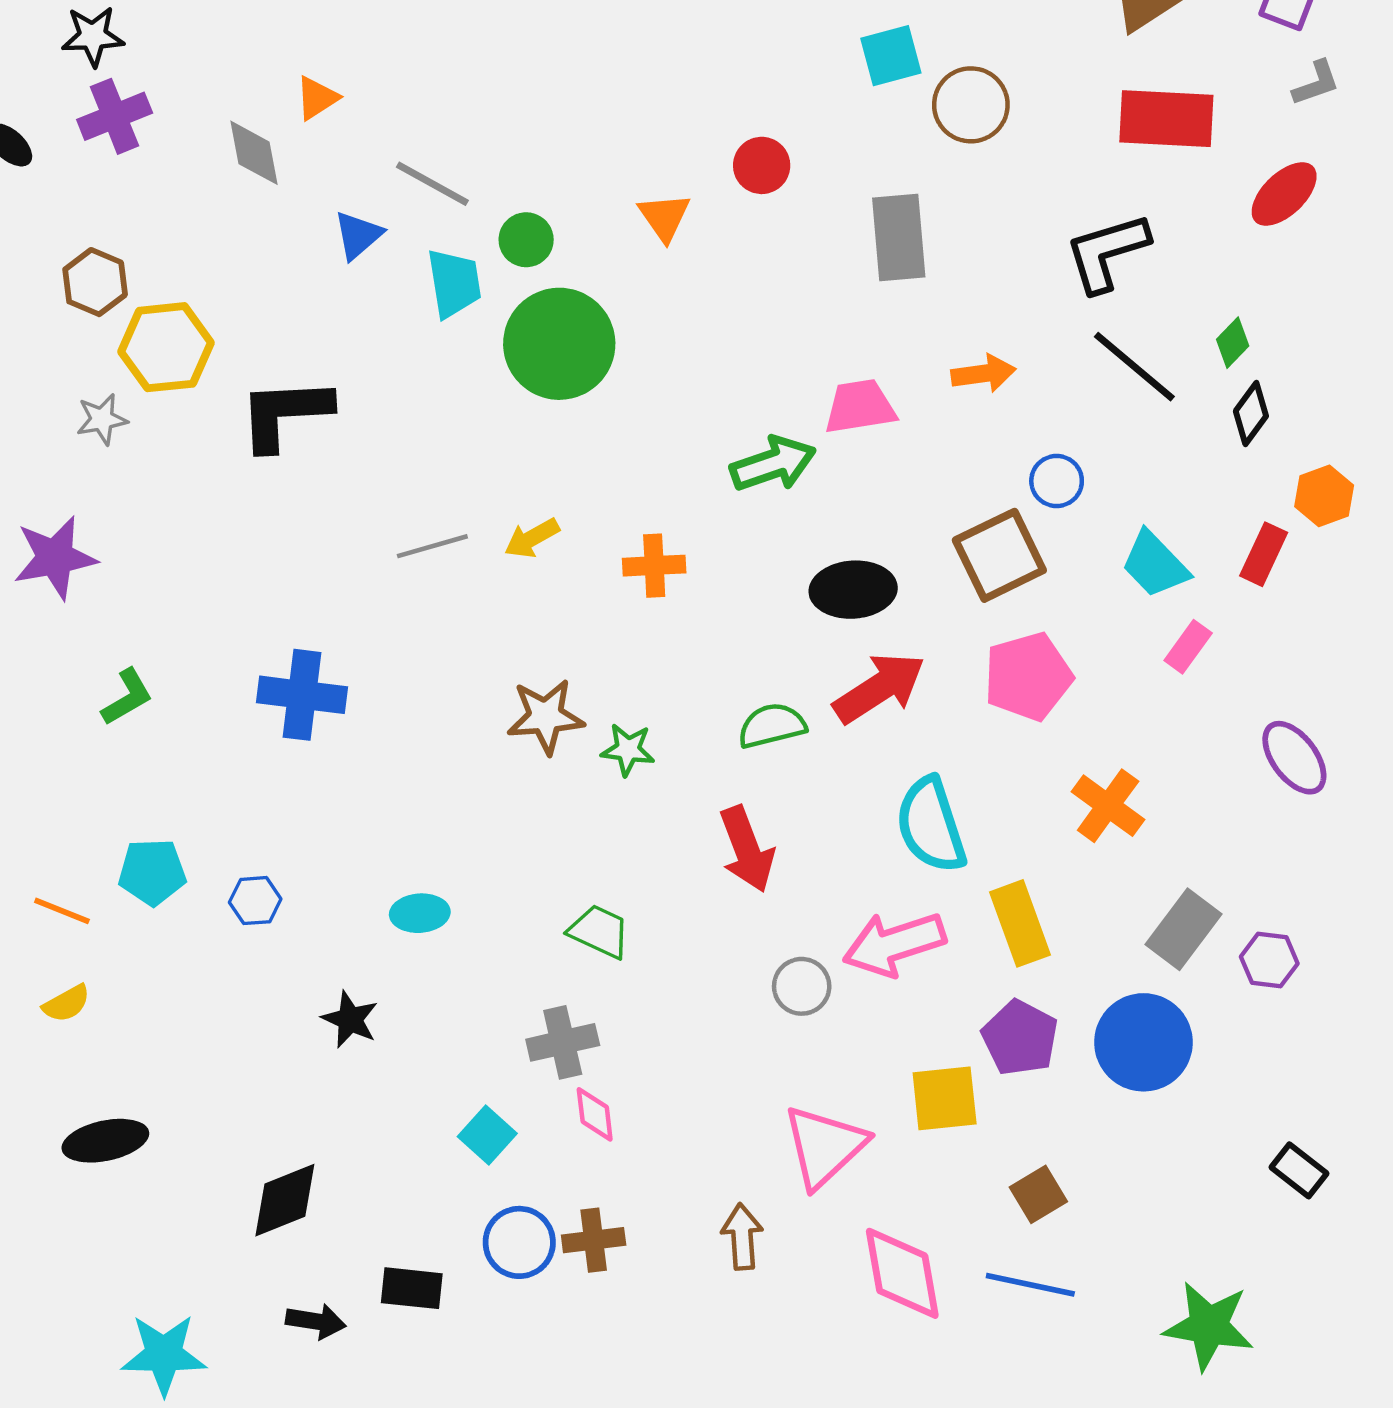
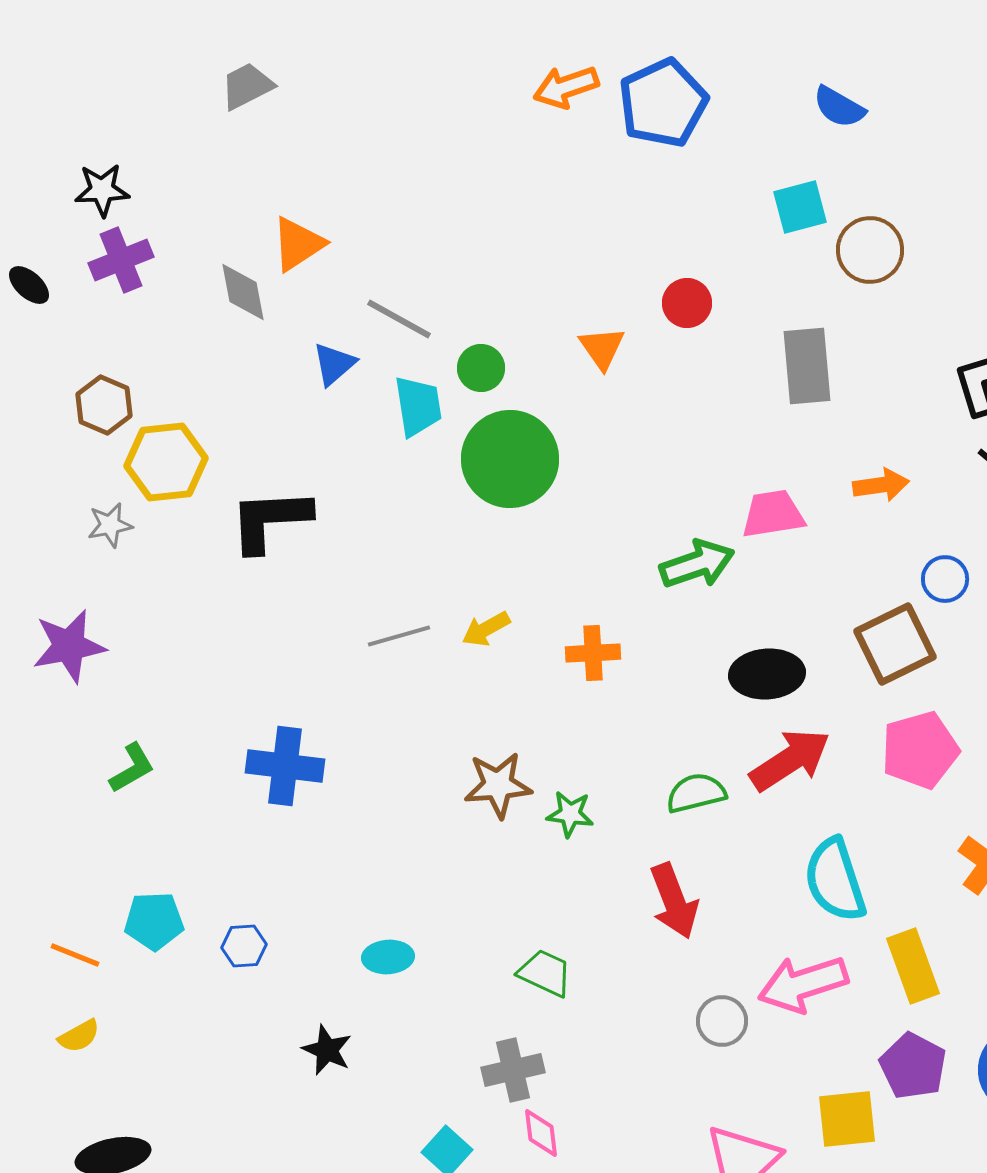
orange triangle: (317, 98) -> (298, 244), size x1.4

